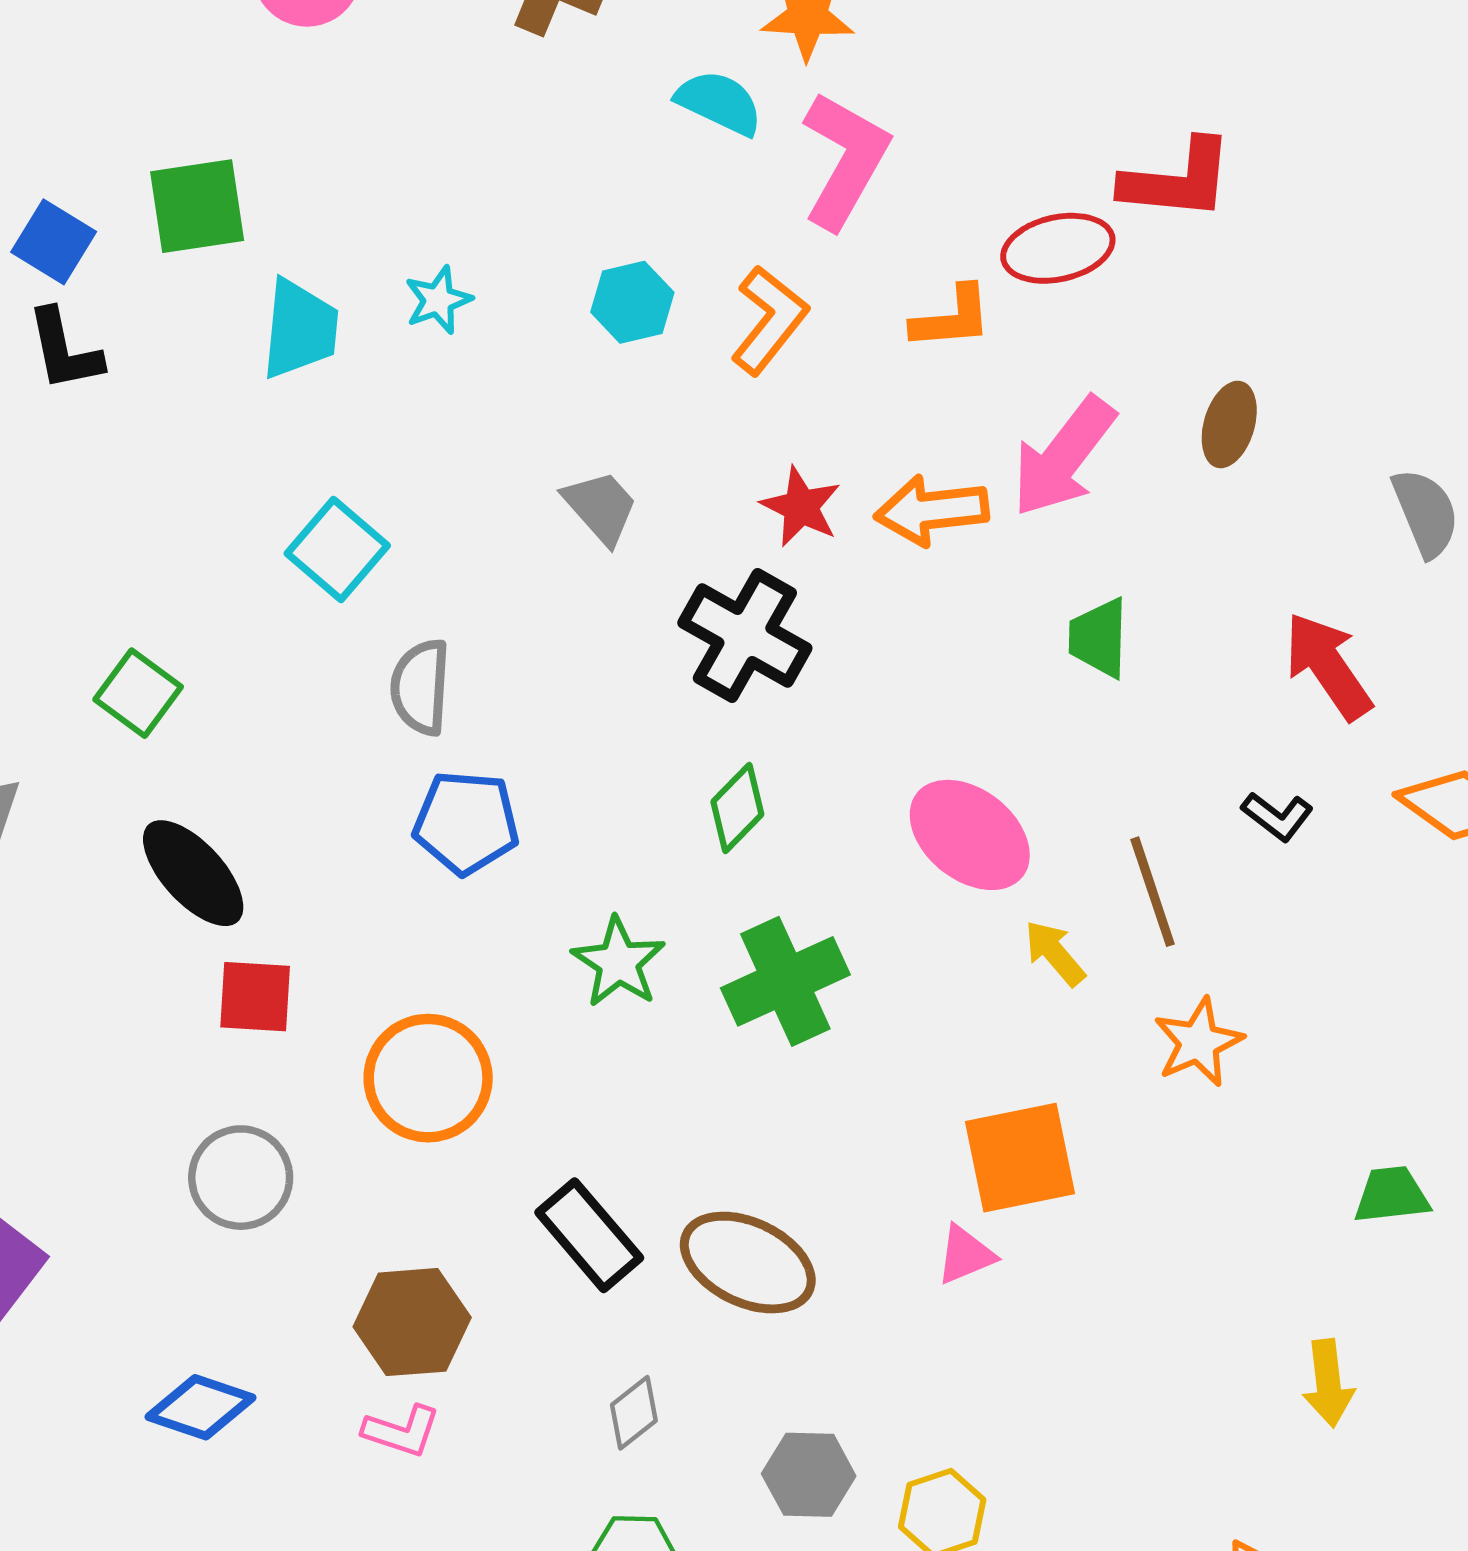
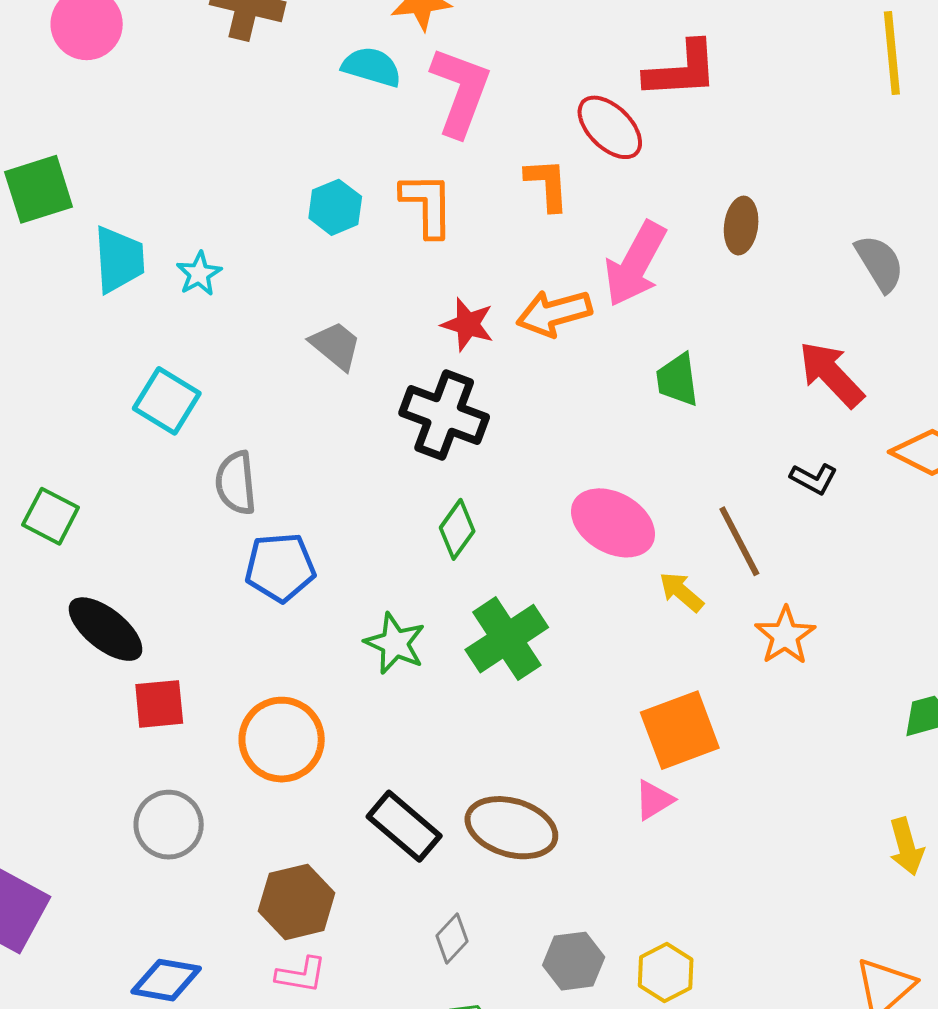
red ellipse: (1058, 248) -> (610, 127), turned 66
cyan star: (438, 300) -> (199, 274), moved
orange L-shape: (952, 318) -> (547, 184), turned -80
orange L-shape: (769, 320) -> (427, 205), turned -30

